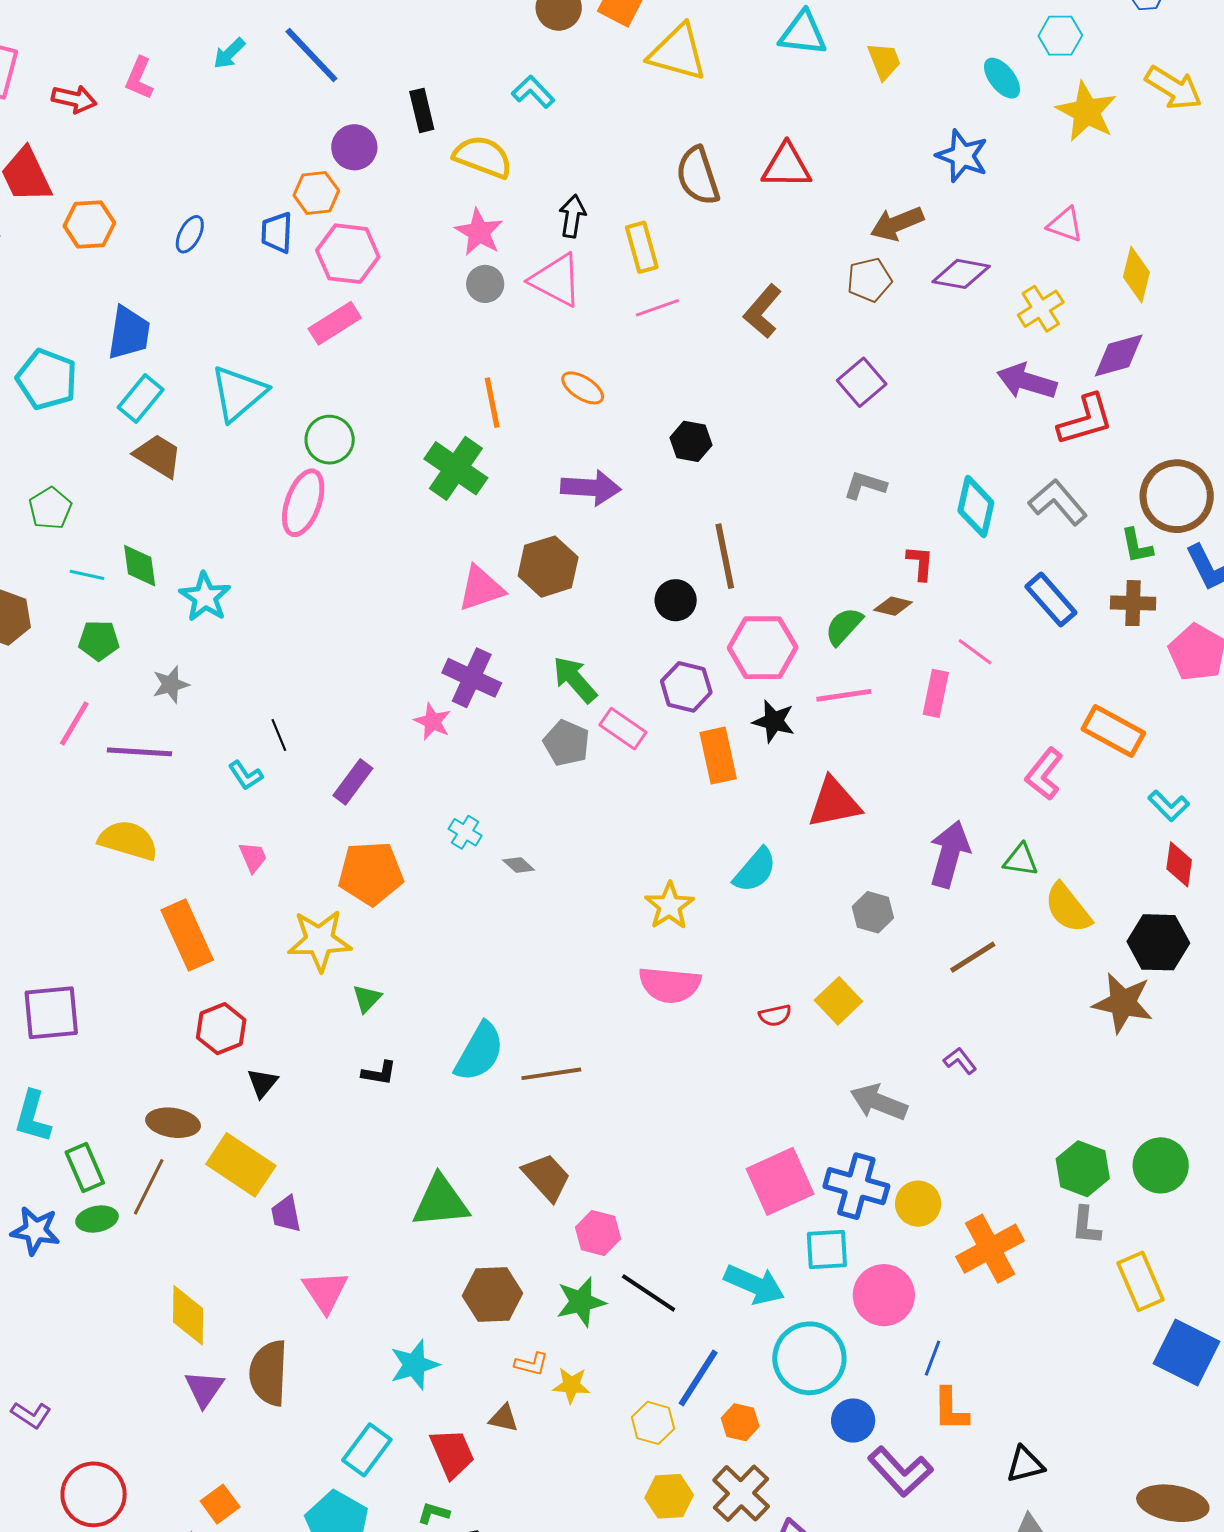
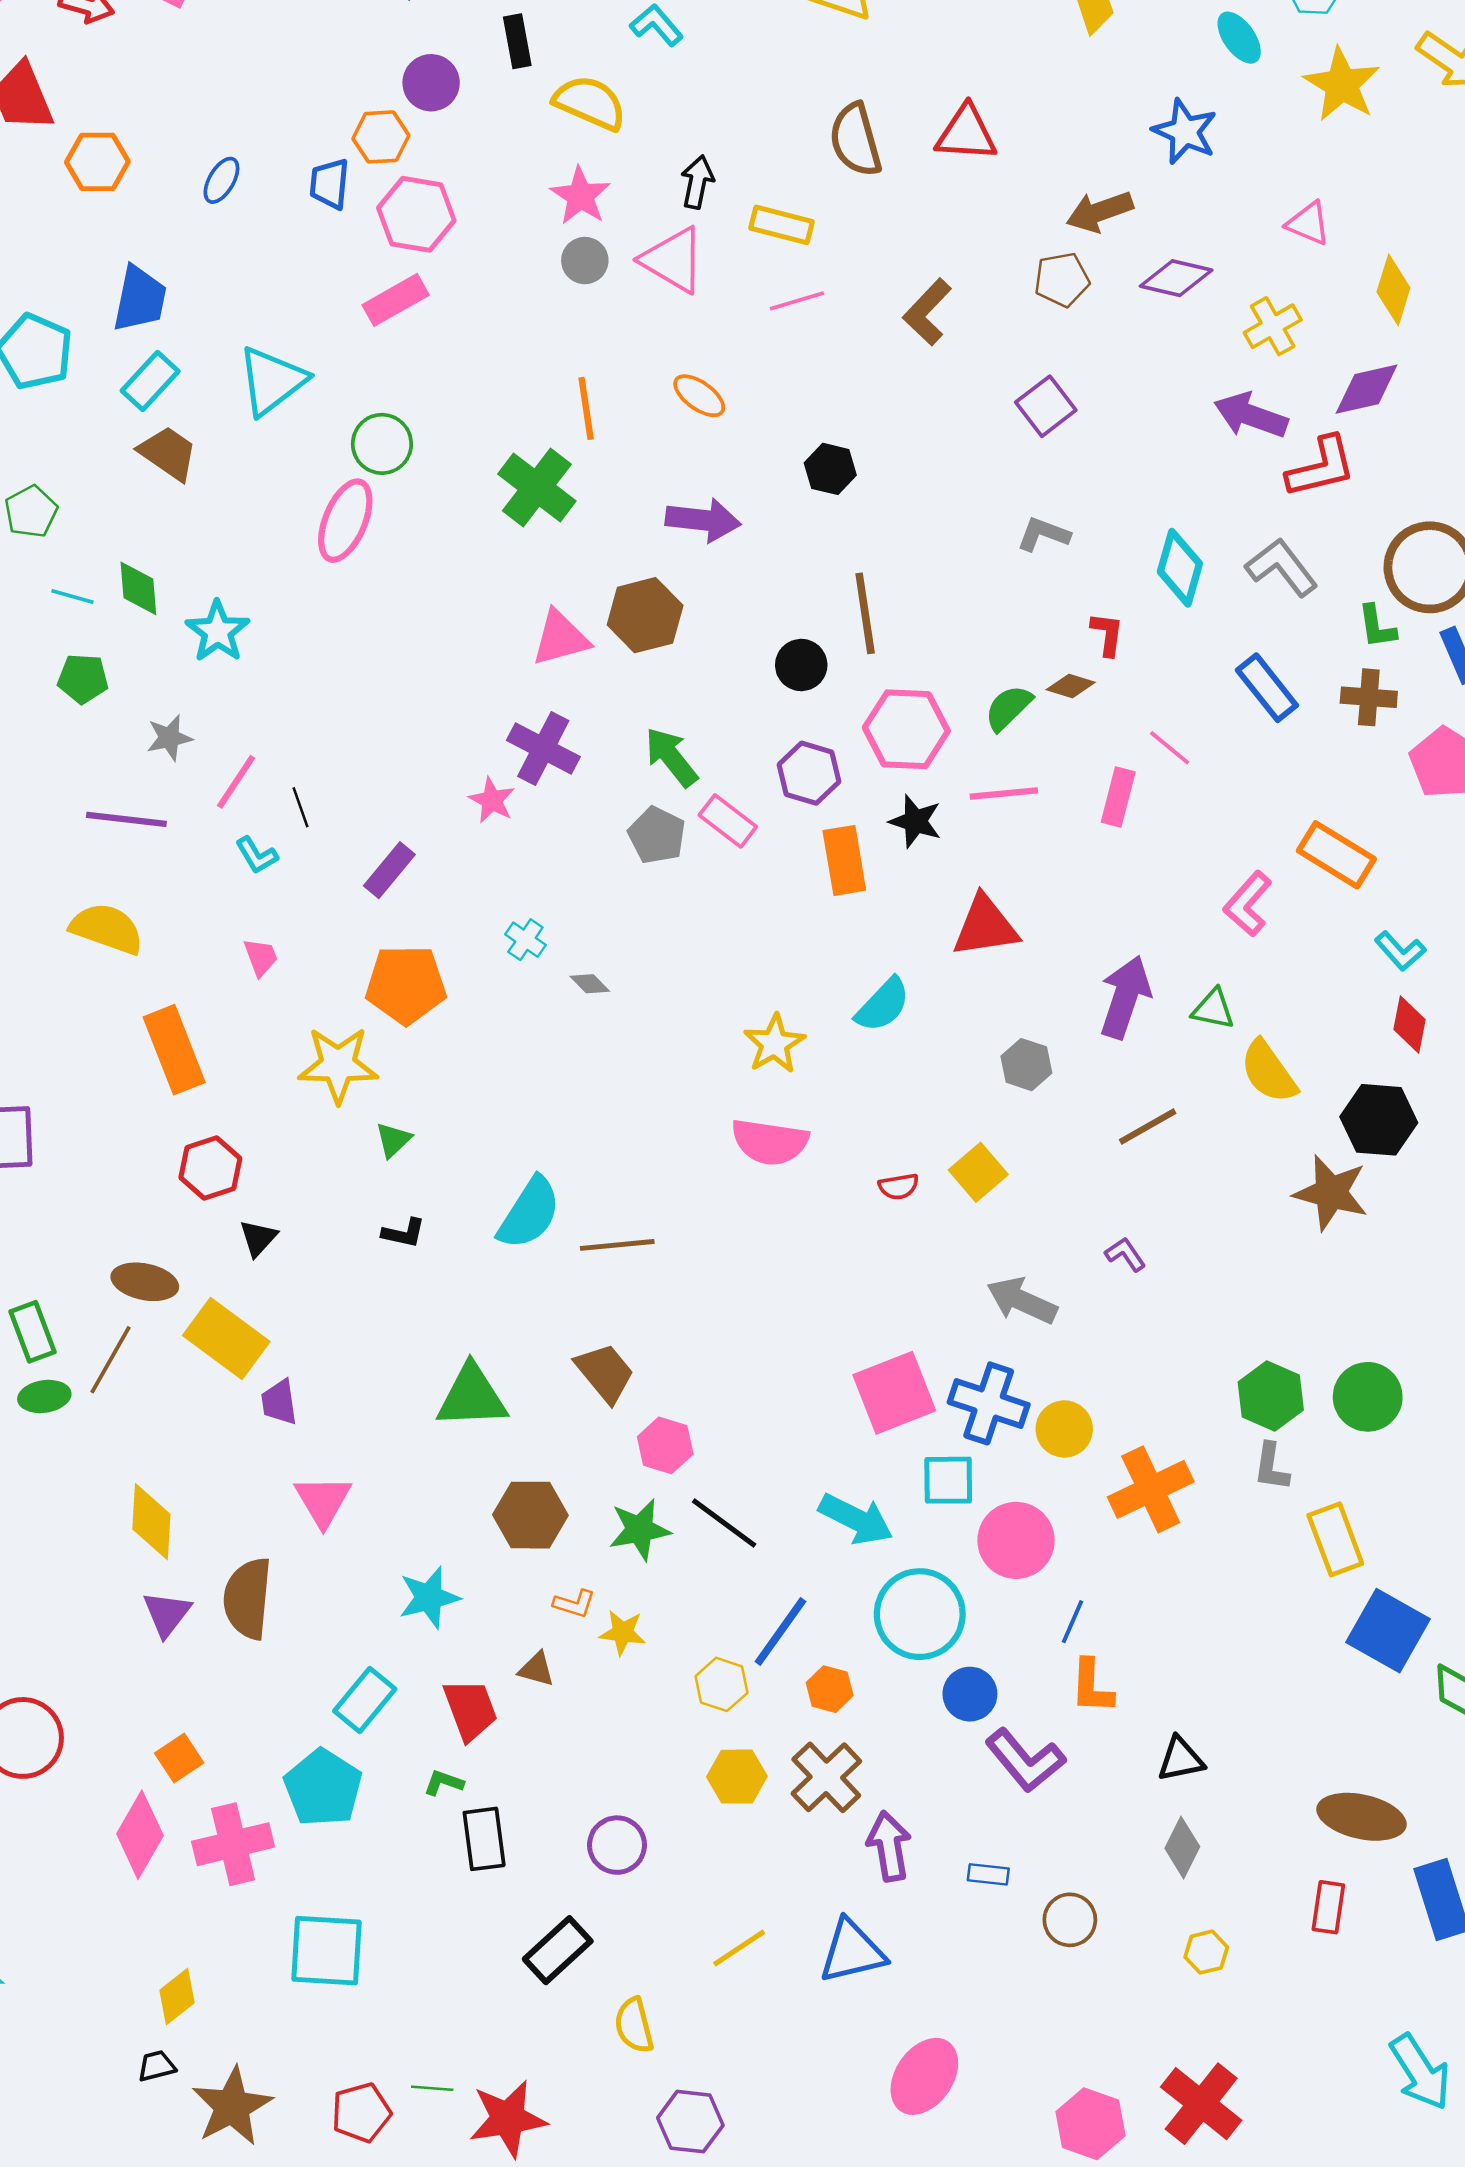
yellow rectangle: (642, 247) -> (781, 225), turned -63
pink line: (74, 724) -> (236, 782), moved

